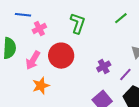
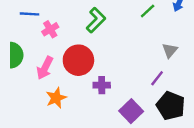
green L-shape: (78, 23) -> (96, 20), turned 30
purple cross: (104, 66) -> (102, 85), moved, turned 32

